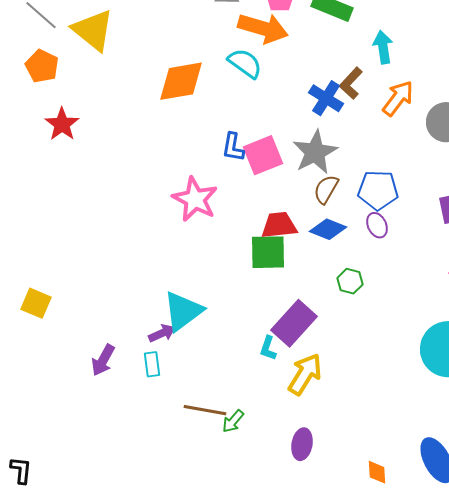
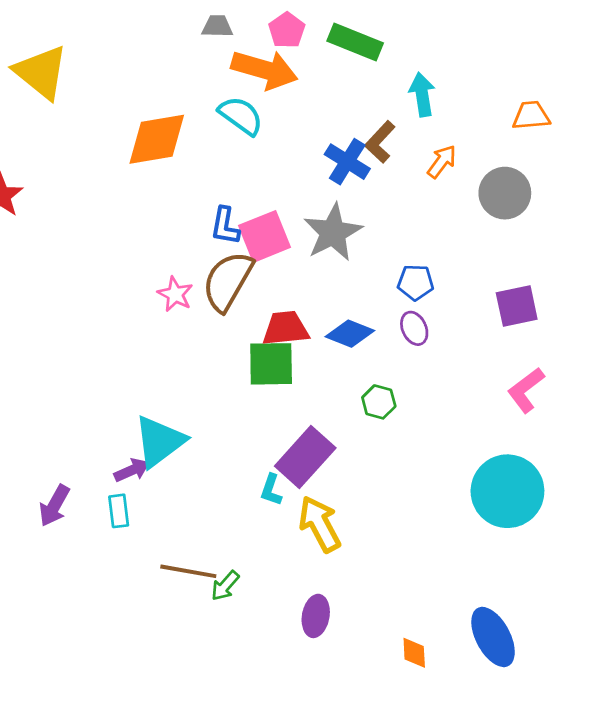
orange arrow: (398, 98) -> (442, 162), size x0.7
brown semicircle: (326, 189) -> (228, 281), moved, size x1.6
blue pentagon: (378, 190) -> (416, 282), size x0.7
pink star: (195, 199) -> (175, 294), size x0.6
yellow arrow: (305, 374) -> (320, 524), turned -60

